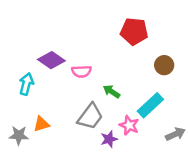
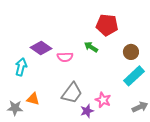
green arrow: (112, 91) -> (91, 47), moved
cyan rectangle: (150, 105) -> (134, 76), moved
orange triangle: (41, 124) -> (33, 99), turned 32

